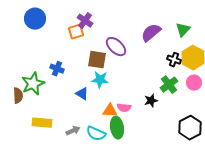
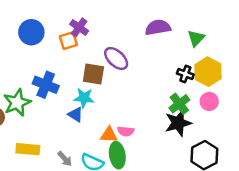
blue circle: (35, 19) -> (31, 32), moved
purple semicircle: (151, 33) -> (158, 27), moved, turned 30
blue cross: (57, 69) -> (46, 85), size x1.5
cyan star: (100, 80) -> (84, 98), moved
black star: (151, 101) -> (178, 123), moved, size x1.6
gray arrow: (73, 131) -> (65, 159), turned 72

